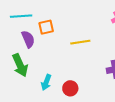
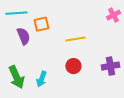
green arrow: (20, 65) -> (16, 77), moved
red circle: (70, 88) -> (73, 66), moved

